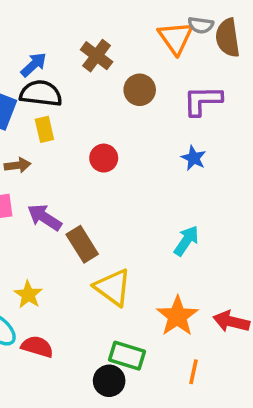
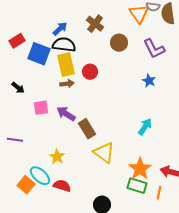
purple L-shape: (203, 101) -> (154, 49), turned -115
yellow rectangle: (44, 129) -> (66, 65), size x1.6
red circle: (104, 158) -> (90, 72), moved
brown arrow: (18, 165) -> (67, 84), moved
green rectangle: (127, 356) -> (137, 186), moved
orange line: (194, 372) -> (159, 193), moved

